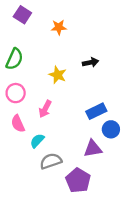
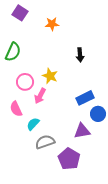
black arrow: (91, 62) -> (80, 55), turned 96
yellow star: (58, 75) -> (50, 76), moved
pink circle: (16, 93) -> (25, 82), moved

